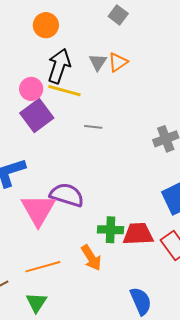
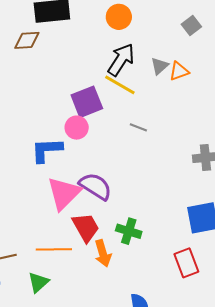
pink circle: (31, 89) -> (77, 128), moved
red trapezoid: (138, 234) -> (86, 227), moved, turned 48

